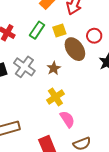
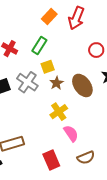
yellow square: (59, 30) -> (48, 67), moved
brown ellipse: (75, 49) -> (82, 85), moved

